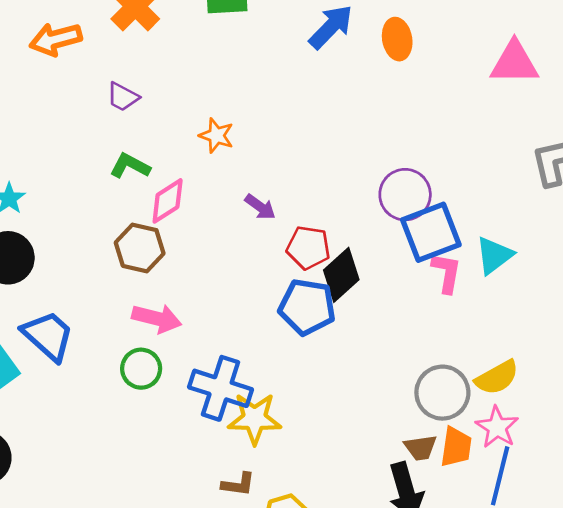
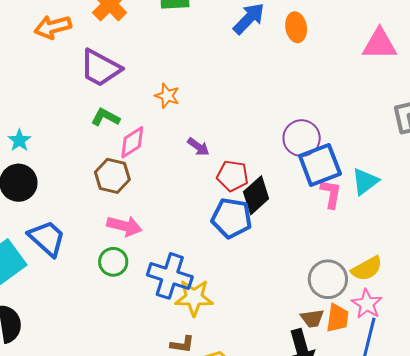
purple trapezoid: (123, 97) -> (100, 68), size x1.8

